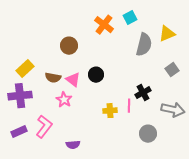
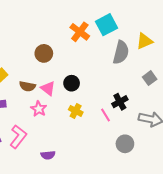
cyan square: (130, 18) -> (106, 25), size x1.5
pink line: (129, 106) -> (105, 115), turned -32
yellow cross: (110, 111) -> (76, 111), moved, turned 32

